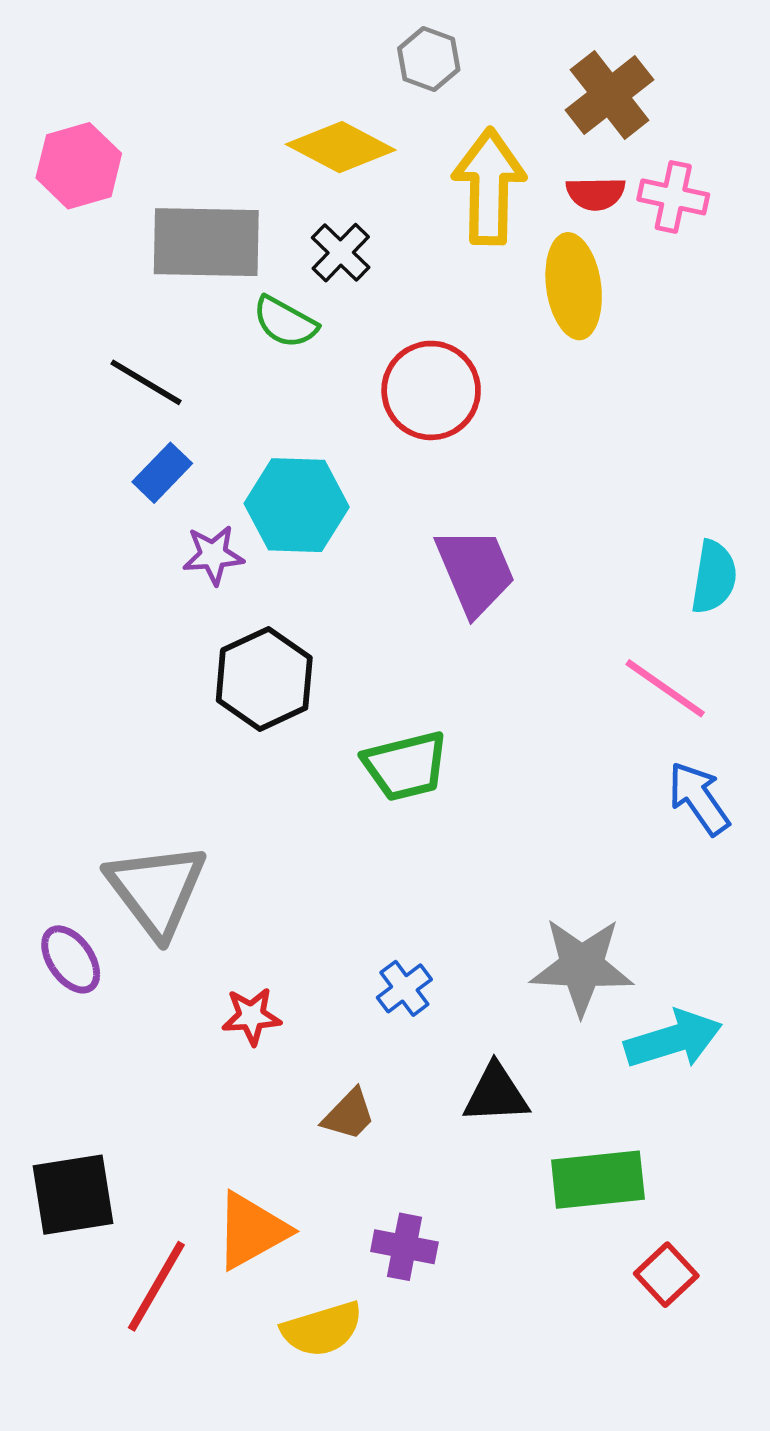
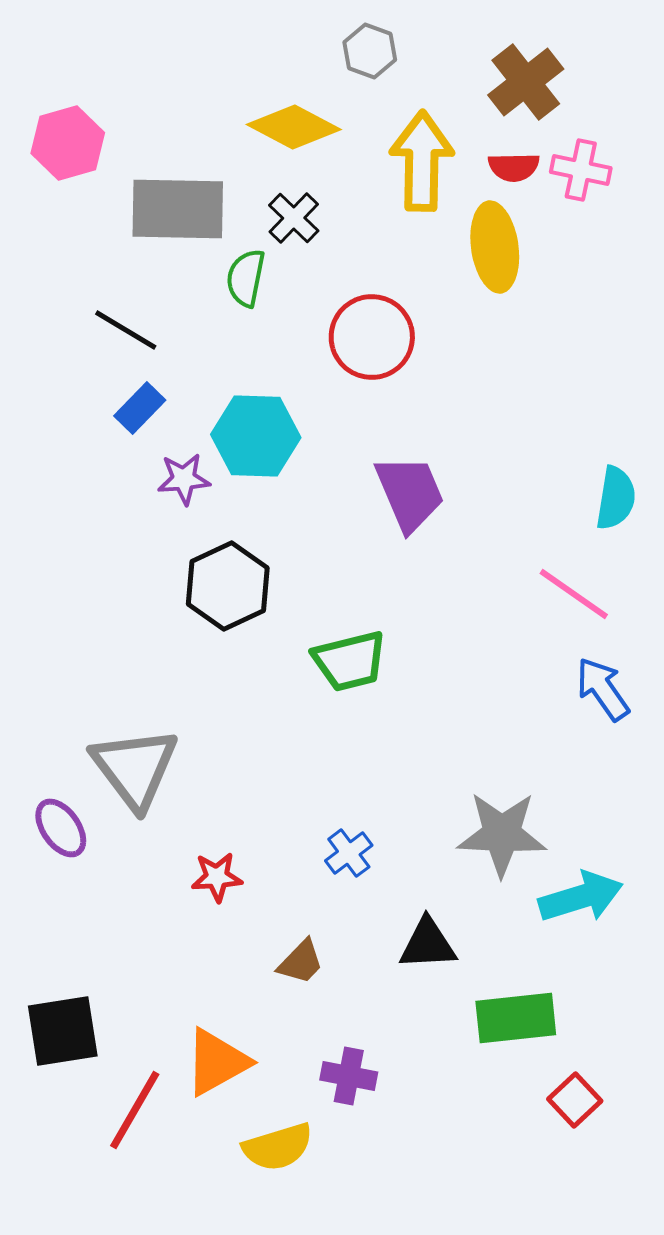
green semicircle: (285, 322) -> (246, 278), turned 72

